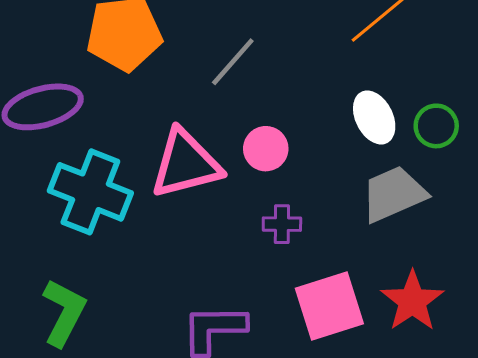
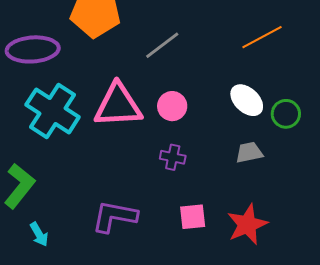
white ellipse: (374, 117) -> (247, 100), turned -32
gray trapezoid: (394, 194) -> (249, 152), size x0.6
pink square: (329, 306) -> (193, 217), size x0.6

